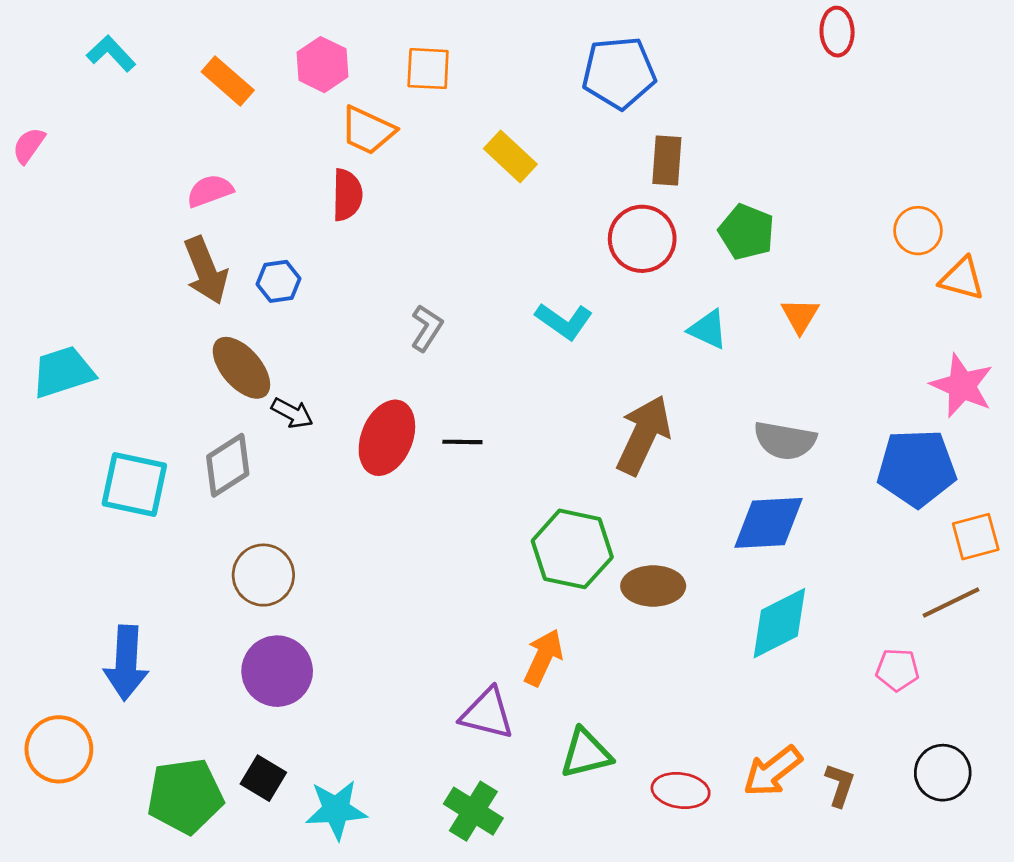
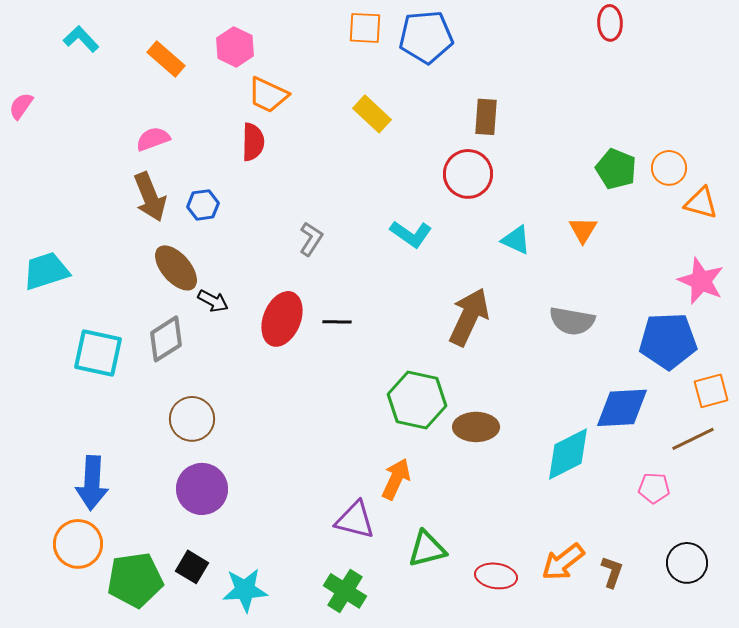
orange square: (428, 69) -> (365, 28), moved
blue pentagon: (619, 73) -> (426, 37), moved
green pentagon: (746, 232) -> (616, 169), moved
blue diamond: (768, 523) -> (622, 408), moved
orange circle: (59, 749) -> (78, 544), moved

